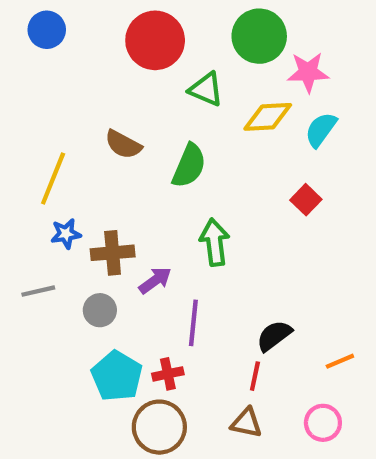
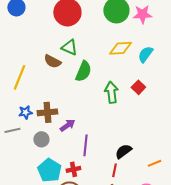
pink star: (308, 72) -> (142, 14), moved
green triangle: (206, 89) -> (69, 47), moved
blue star: (66, 234) -> (25, 112), moved
green arrow: (215, 242) -> (111, 92), moved

